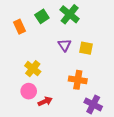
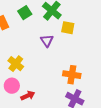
yellow square: (86, 48) -> (68, 28), moved
orange cross: (78, 80) -> (72, 75), moved

